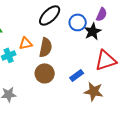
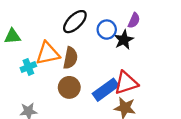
orange triangle: (26, 43) -> (48, 53), size x1.6
red triangle: (106, 60) -> (126, 83), moved
blue rectangle: (77, 75) -> (106, 90), size x1.6

